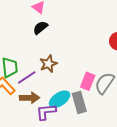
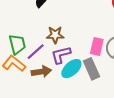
brown star: (48, 64) -> (55, 35), turned 30
purple L-shape: (46, 112) -> (61, 55), moved

